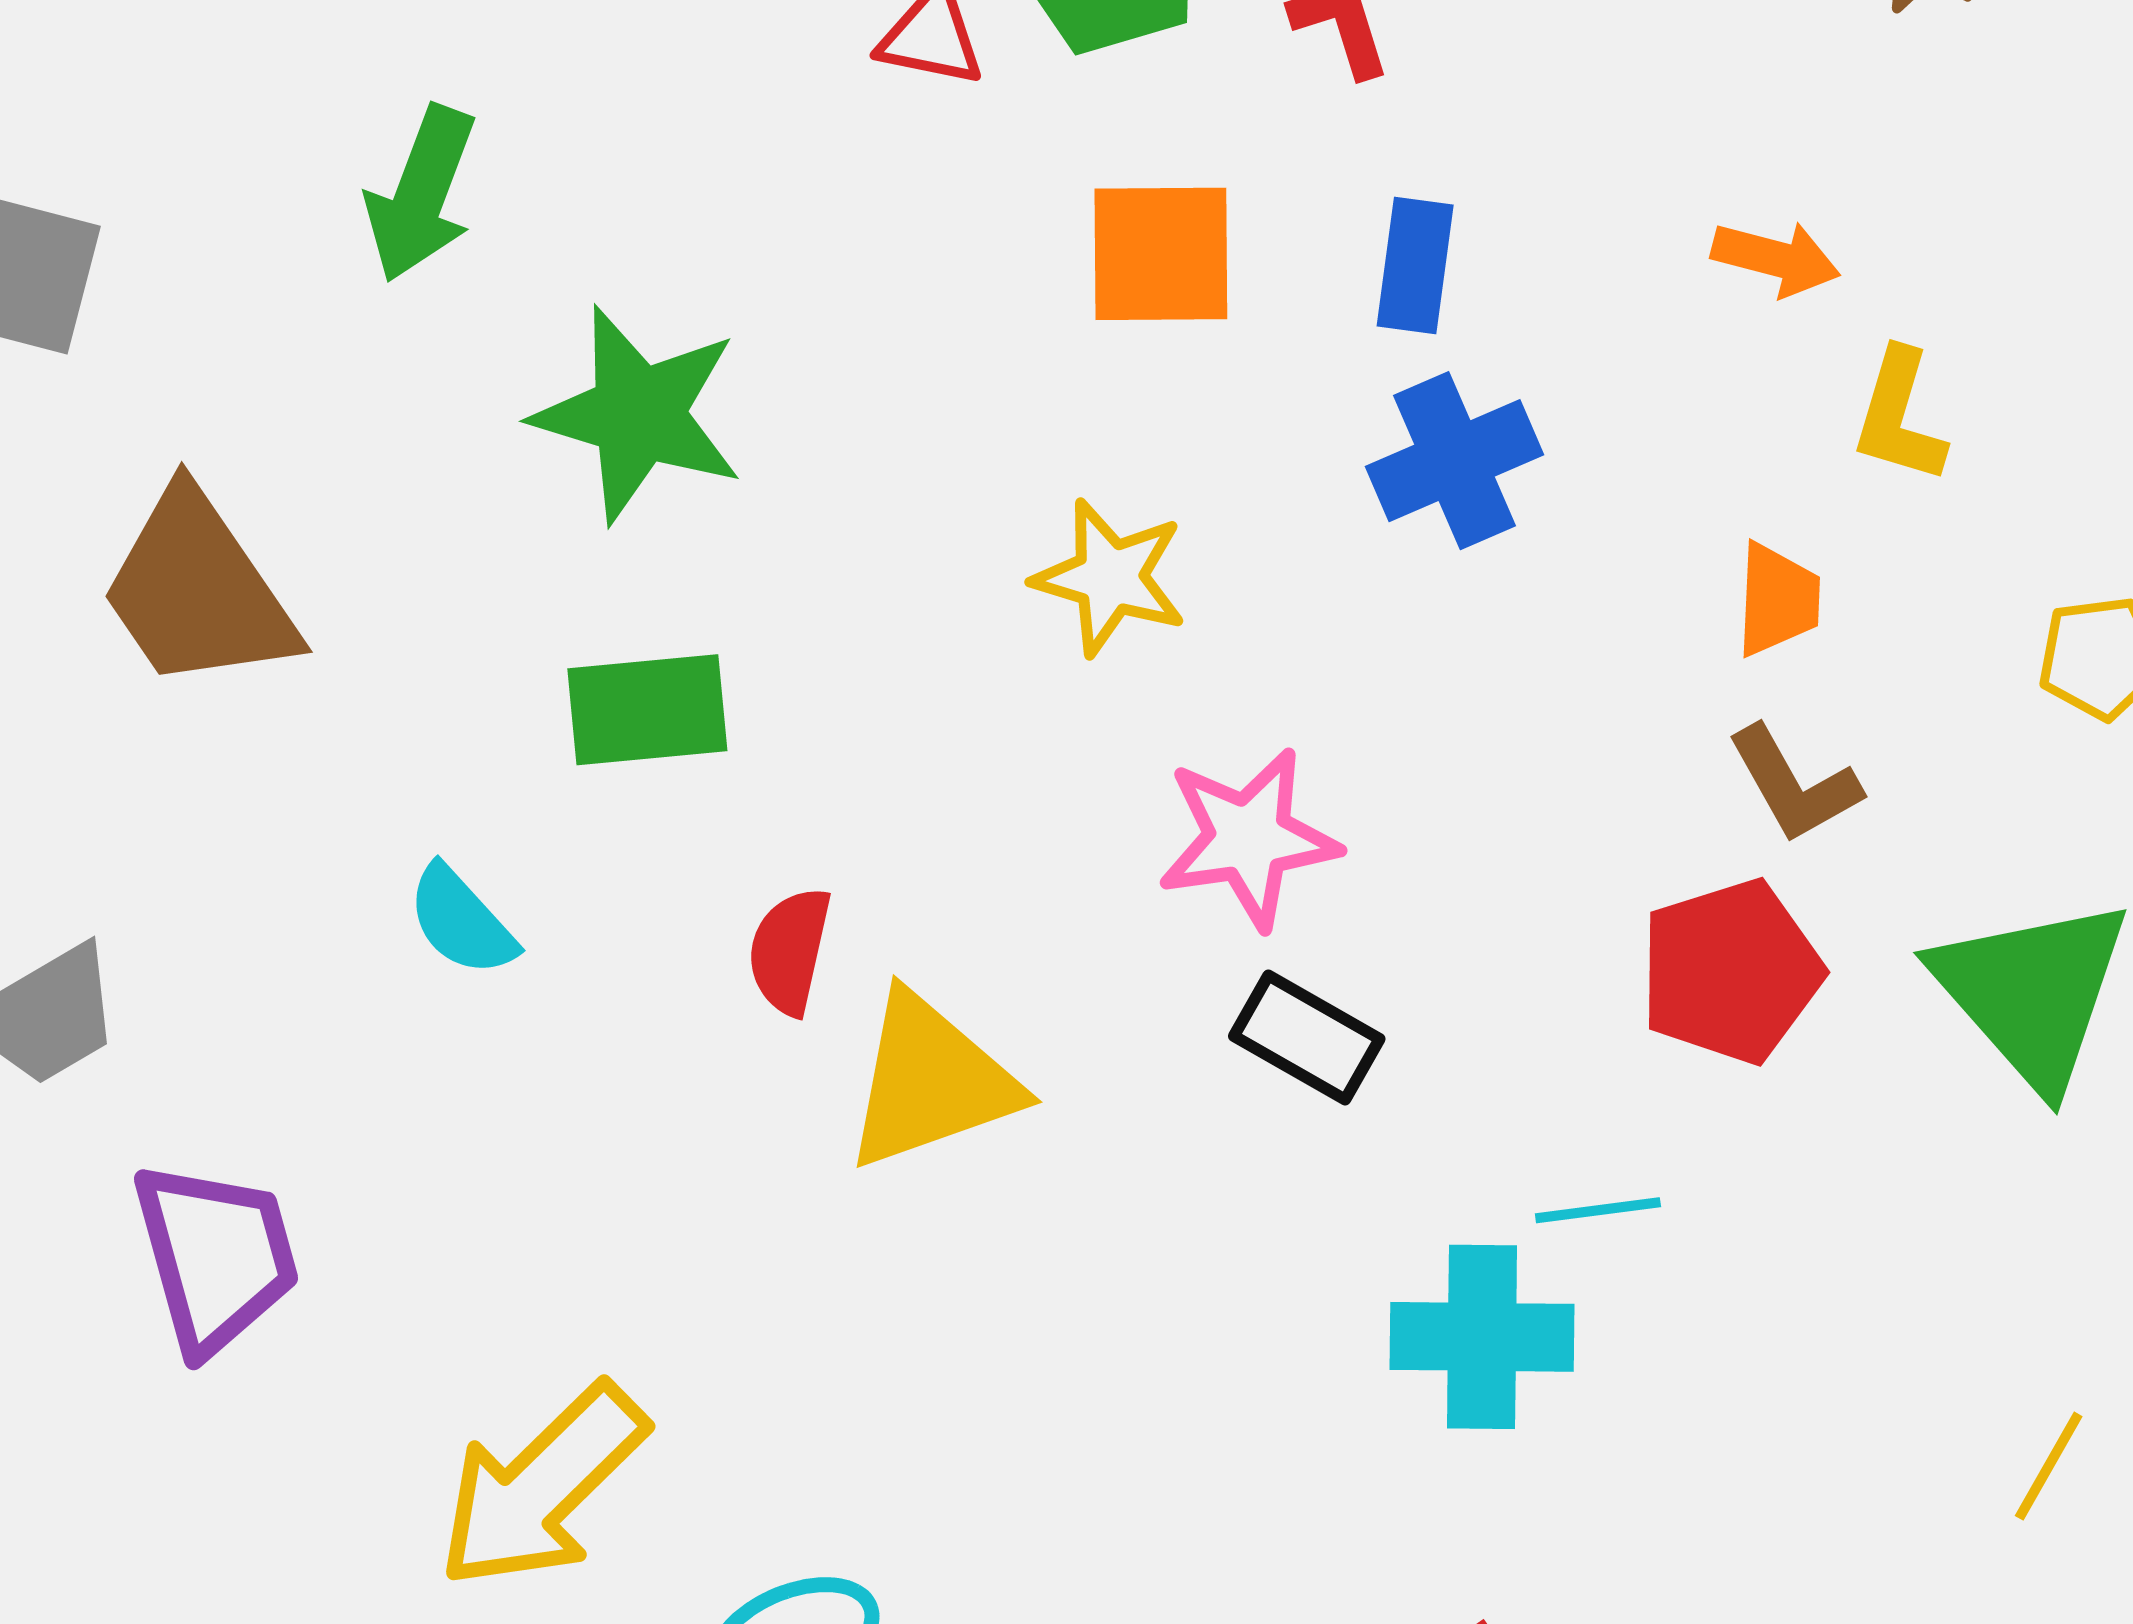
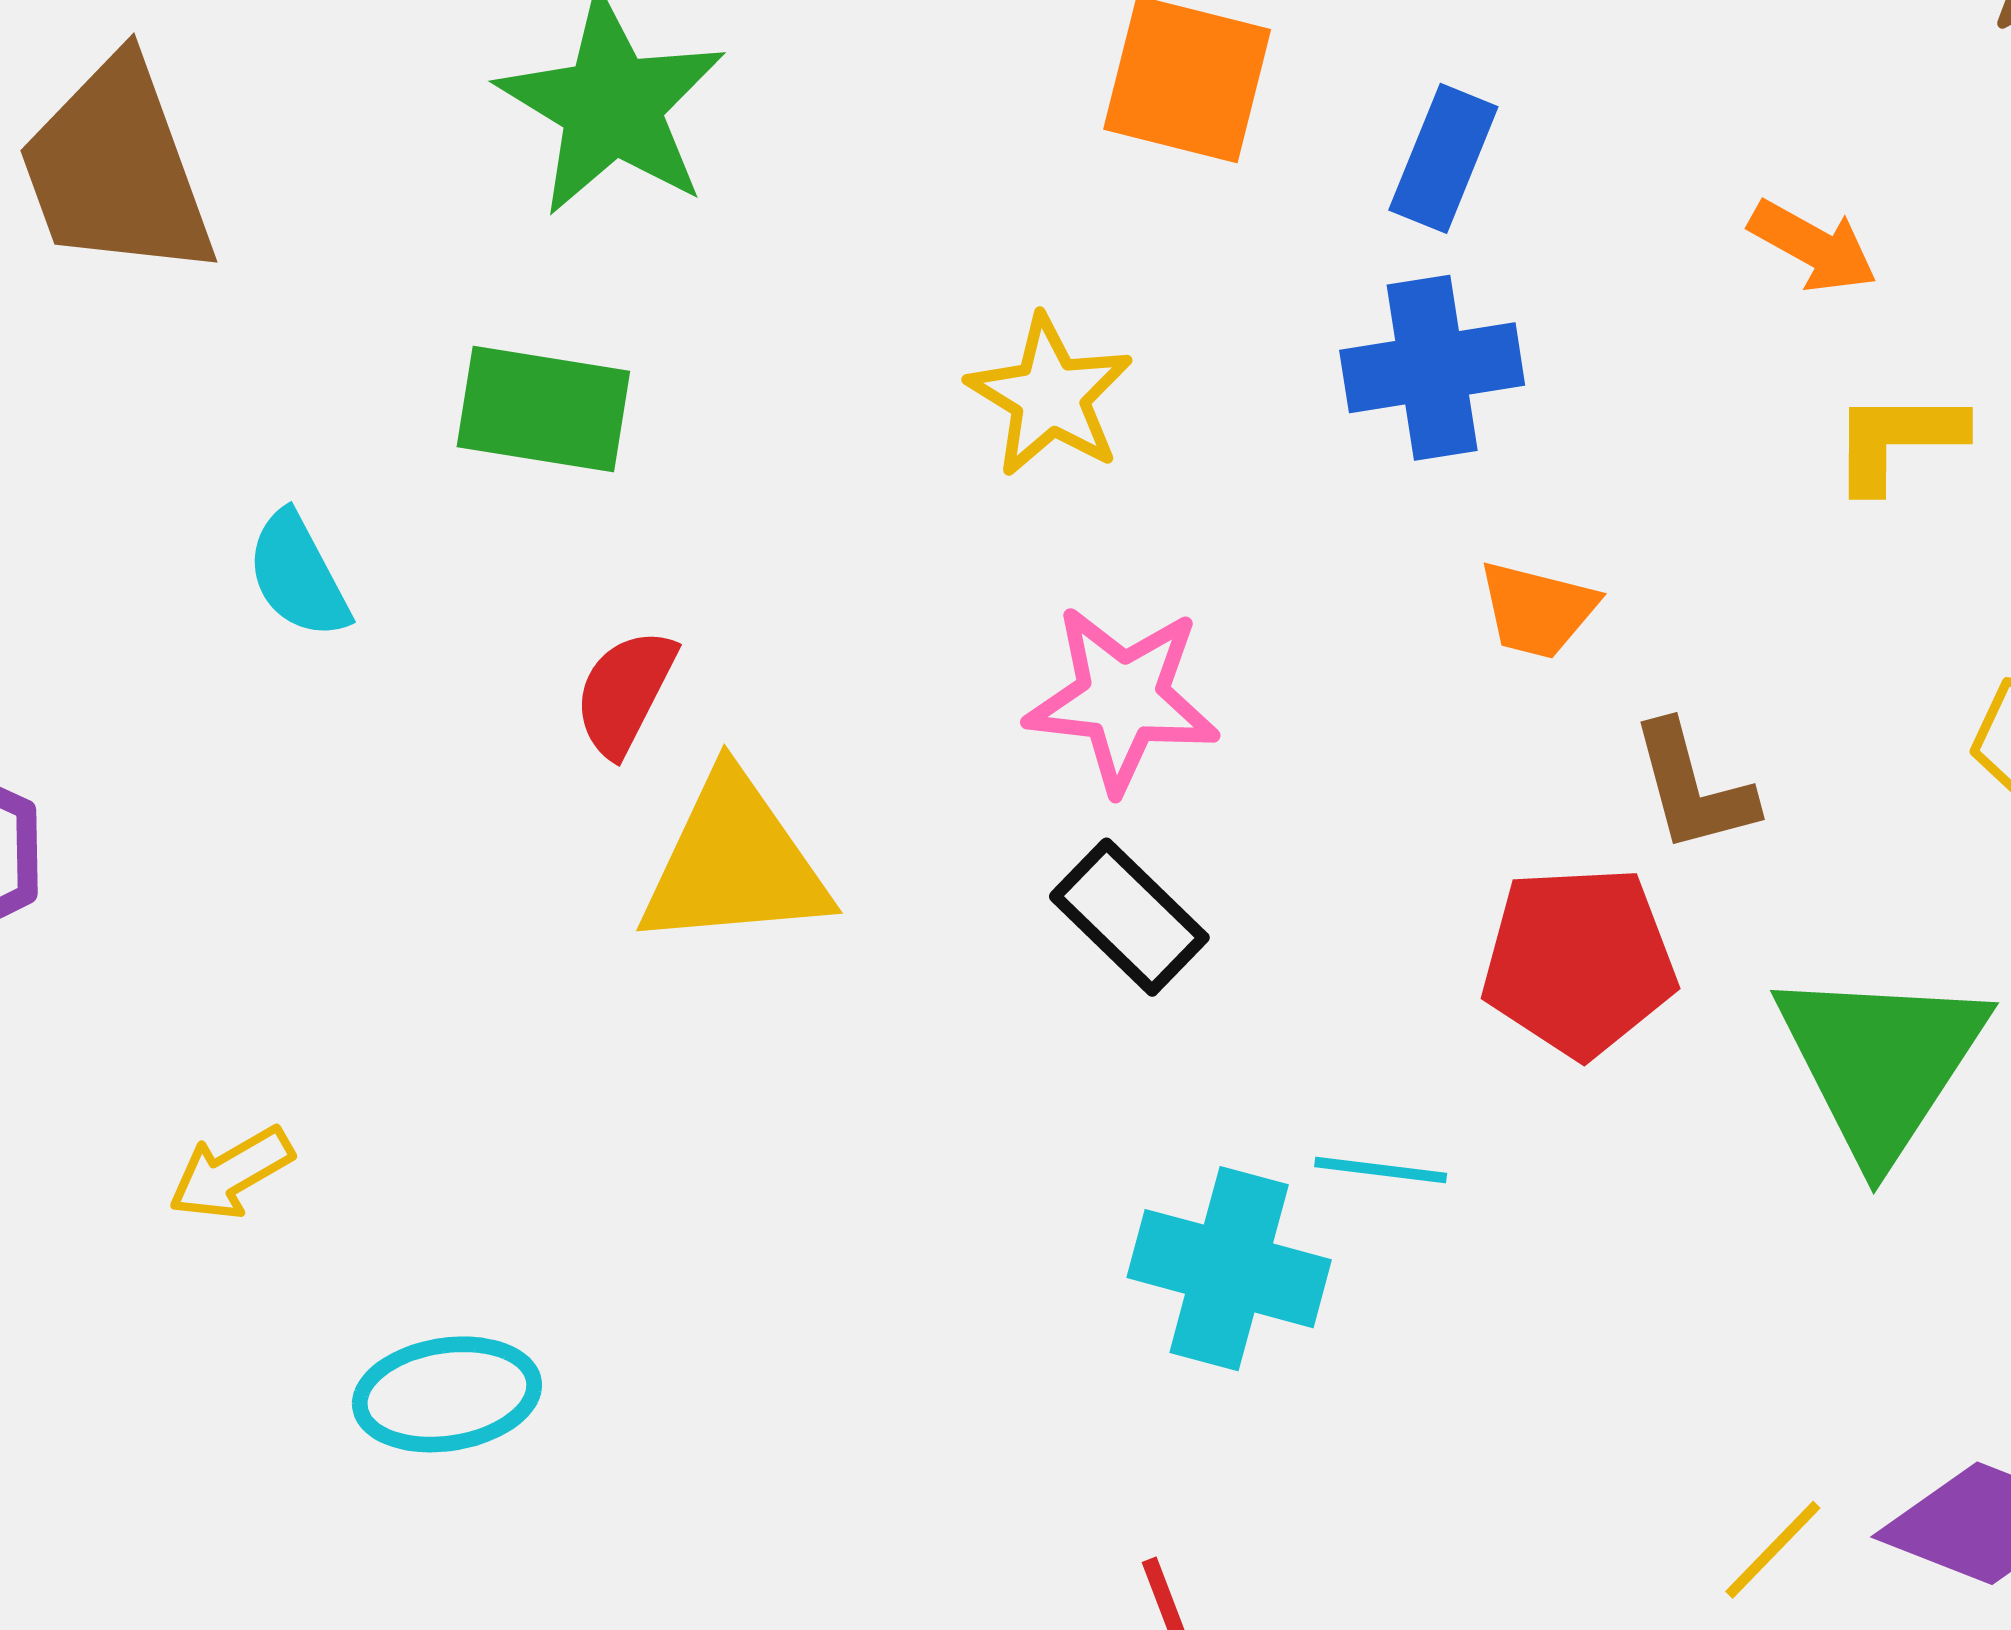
yellow L-shape: (1899, 416) -> (1897, 440), turned 59
orange trapezoid: (1778, 600) -> (1537, 610), moved, turned 87
yellow arrow: (542, 1486) -> (231, 1173), size x0.5

